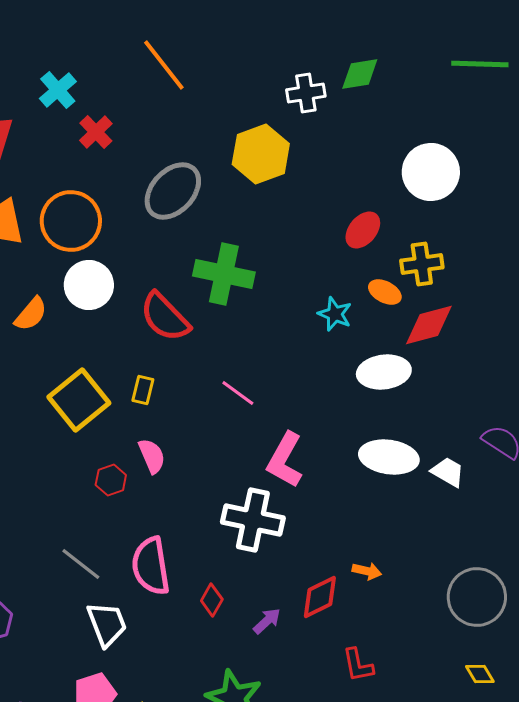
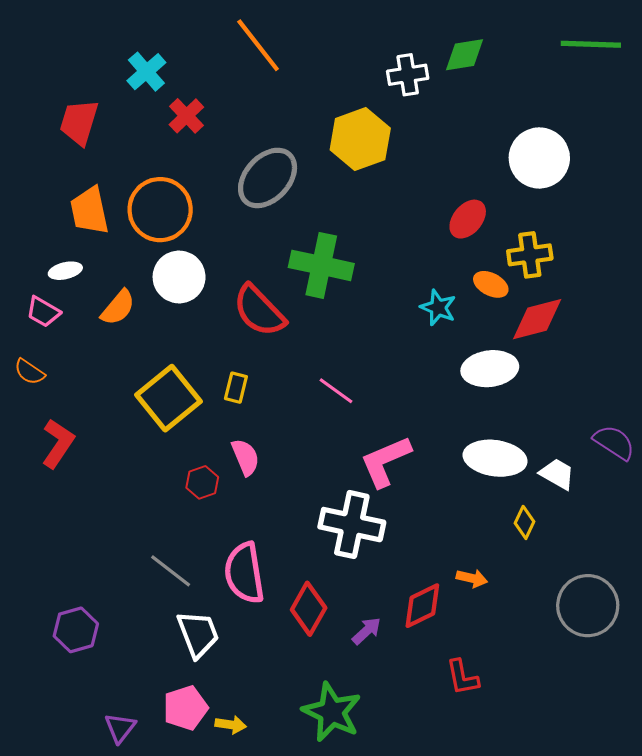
pink L-shape: (285, 460) -> (386, 461), turned 38
red diamond: (212, 600) -> (309, 609), size x1.5
yellow diamond: (480, 674) -> (525, 522), moved, turned 56

